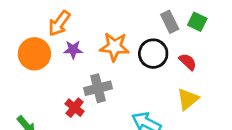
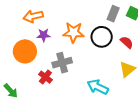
gray rectangle: (170, 22) -> (113, 14), turned 49
orange arrow: (59, 23) -> (33, 16), turned 42
orange circle: (34, 54) -> (25, 51), moved

